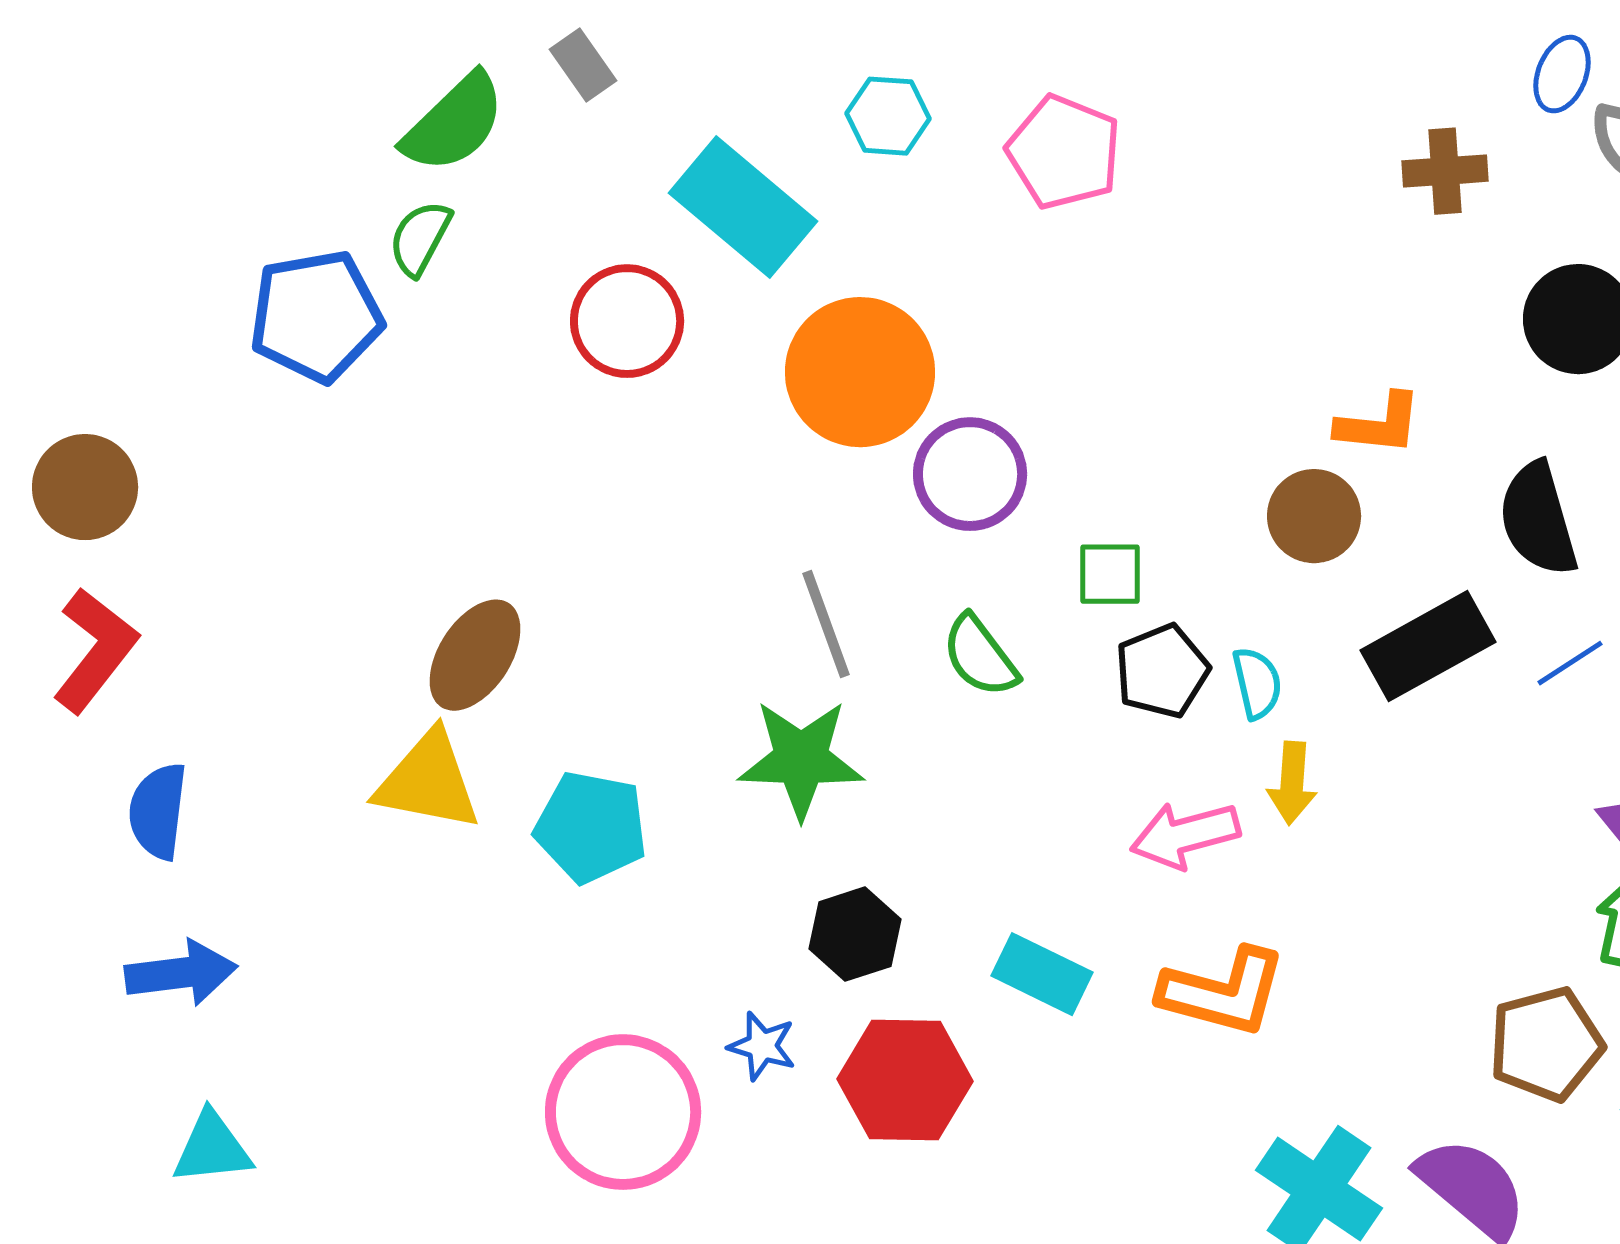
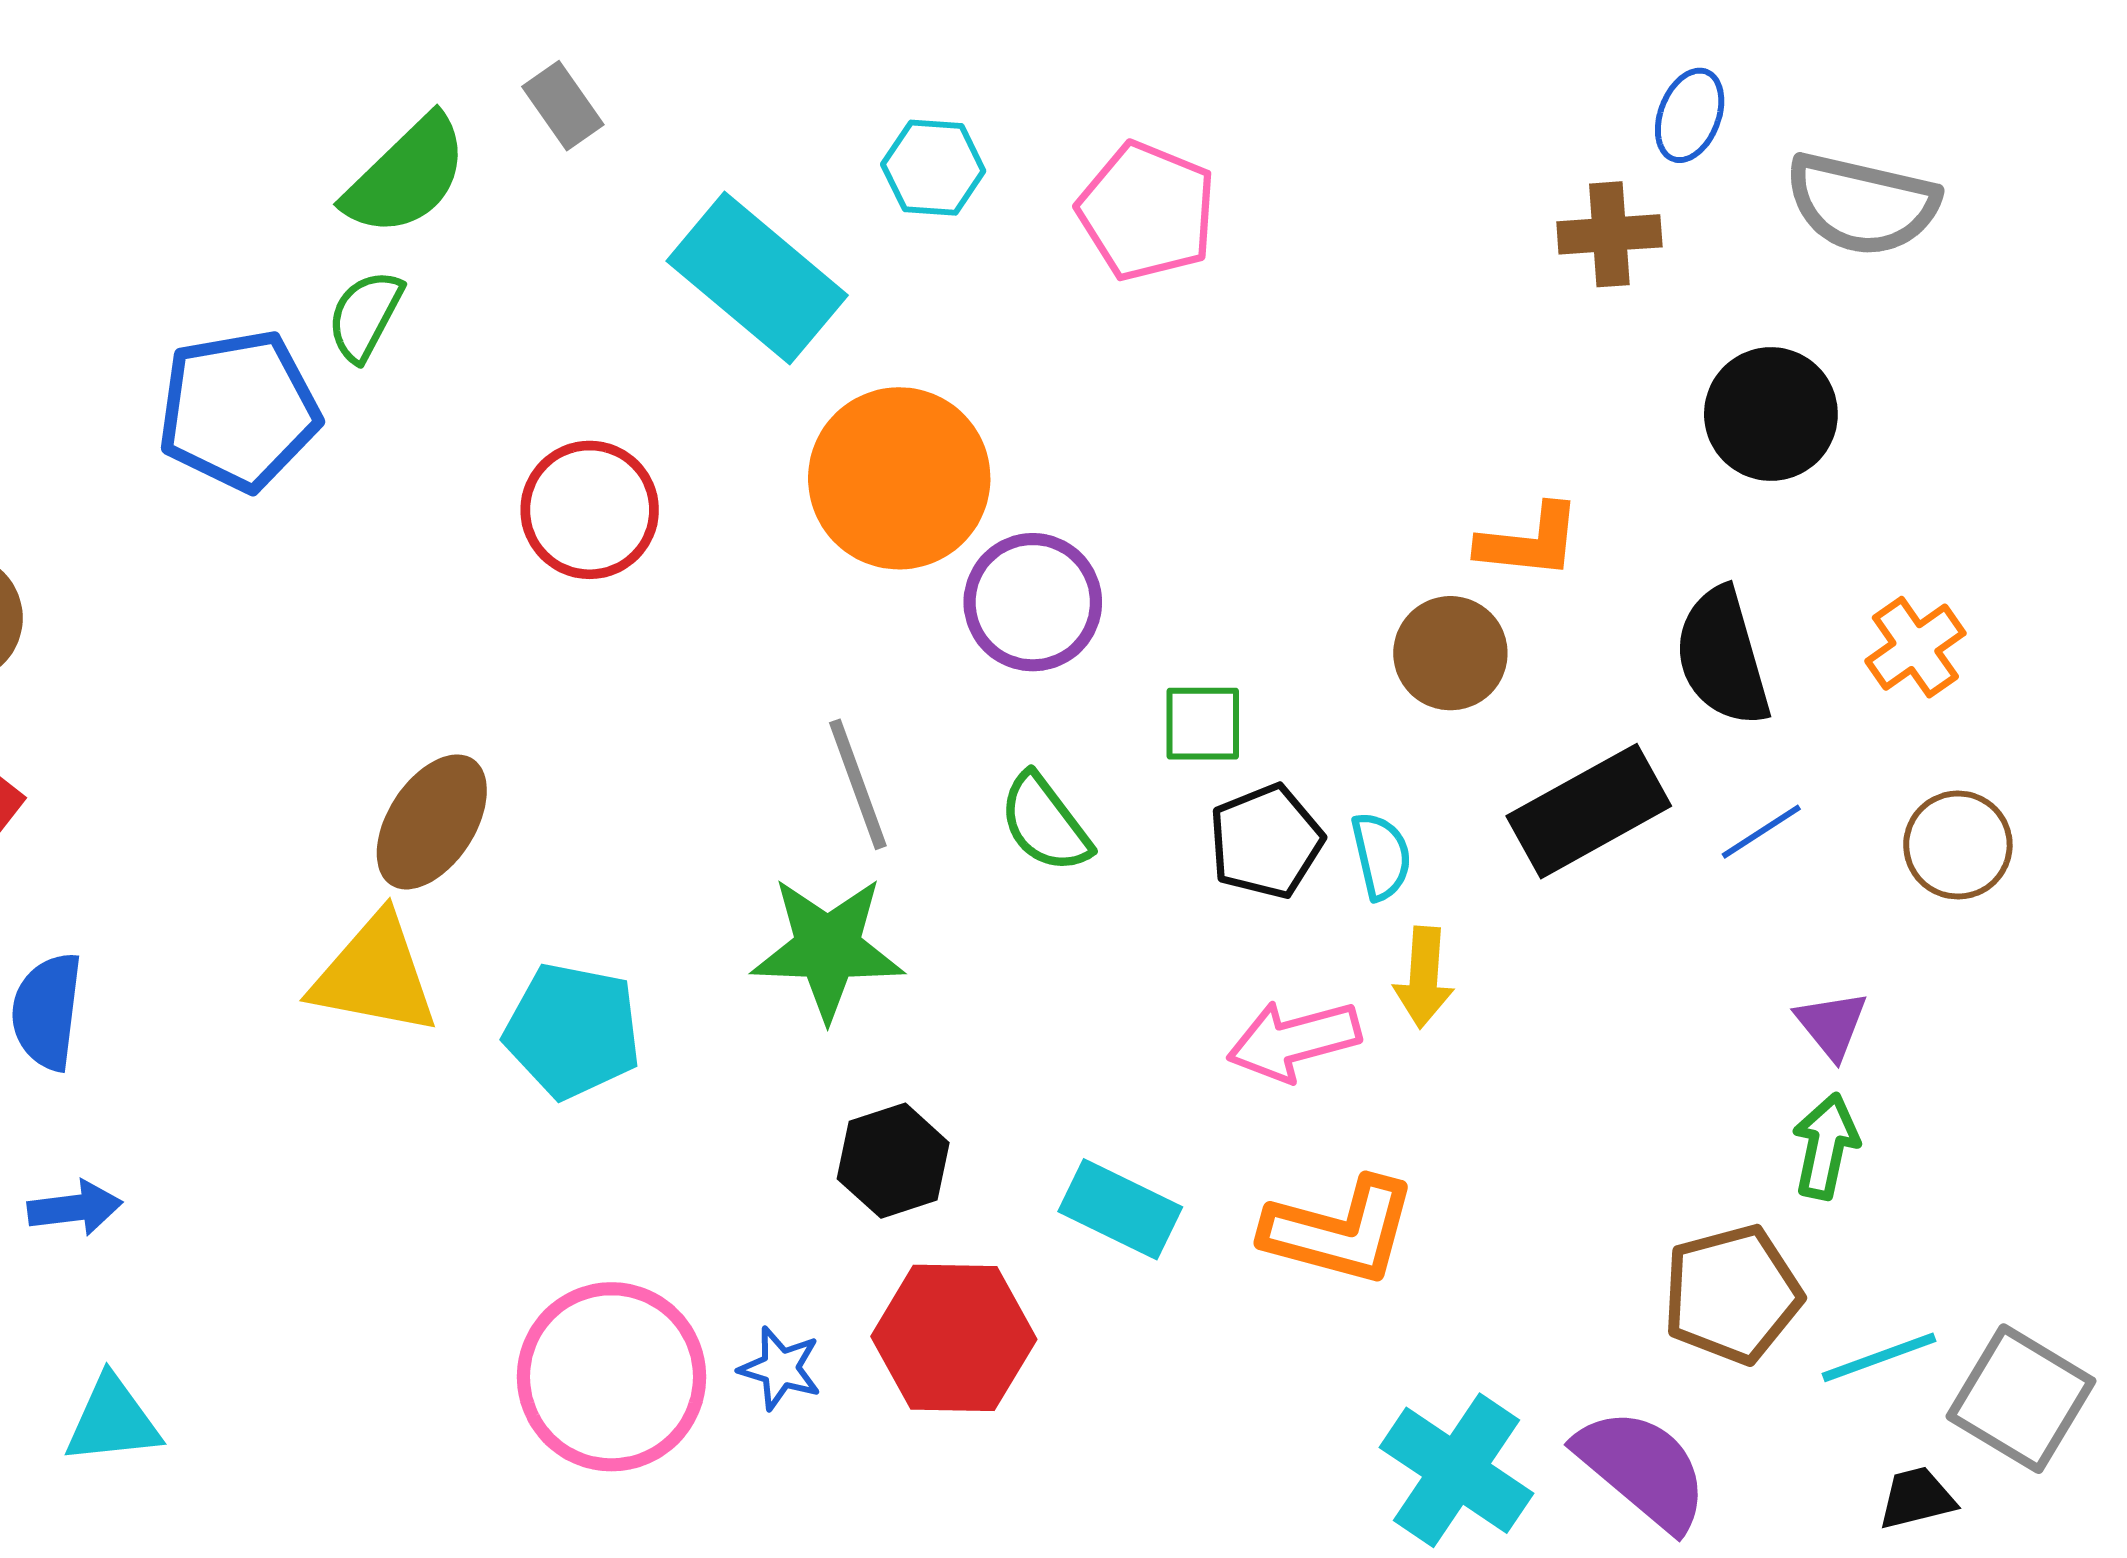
blue ellipse: (1562, 74) -> (1690, 115), moved
red circle: (627, 321) -> (590, 510), moved
blue arrow: (181, 973) -> (75, 1208), size x0.7
blue star: (762, 1046) -> (780, 1368), moved

